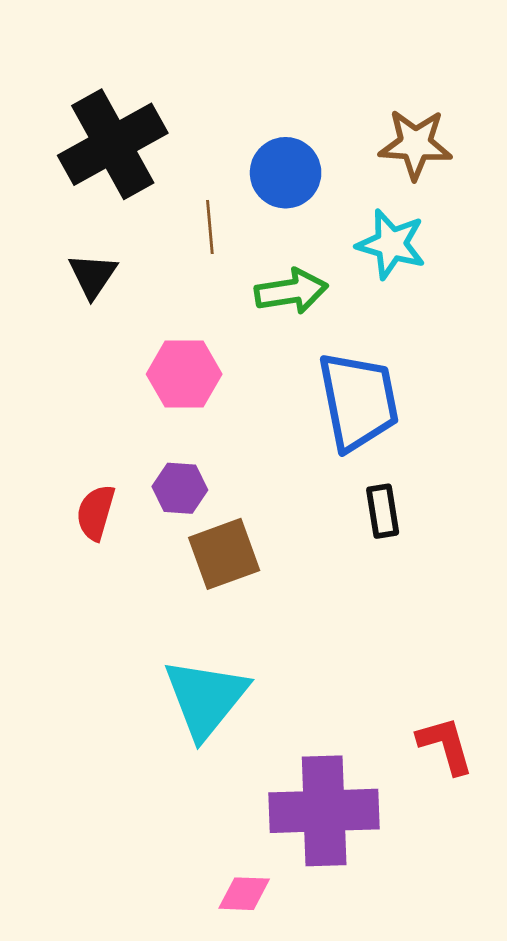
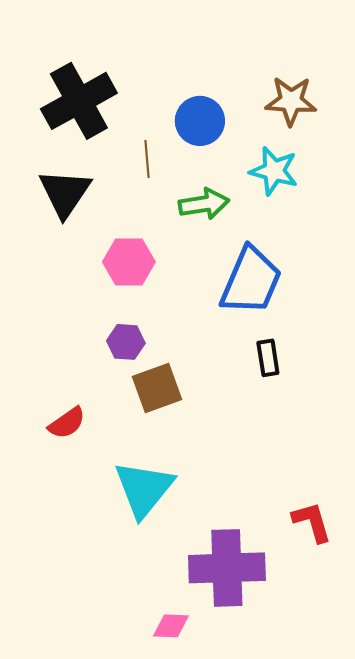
black triangle: (93, 276) -> (65, 193), size x1.5
blue trapezoid: (358, 401) -> (251, 281), turned 34
red semicircle: (96, 513) -> (67, 423), moved, turned -141

